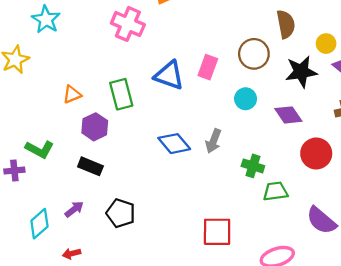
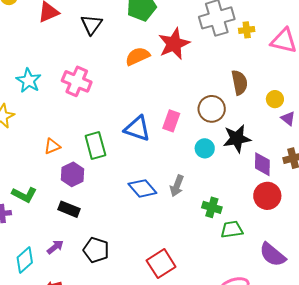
pink cross: (128, 24) -> (77, 81), moved
black star: (301, 72) -> (237, 139), moved
purple diamond: (288, 115) -> (262, 164), moved, turned 35
red square: (217, 232) -> (161, 264), moved, turned -32

